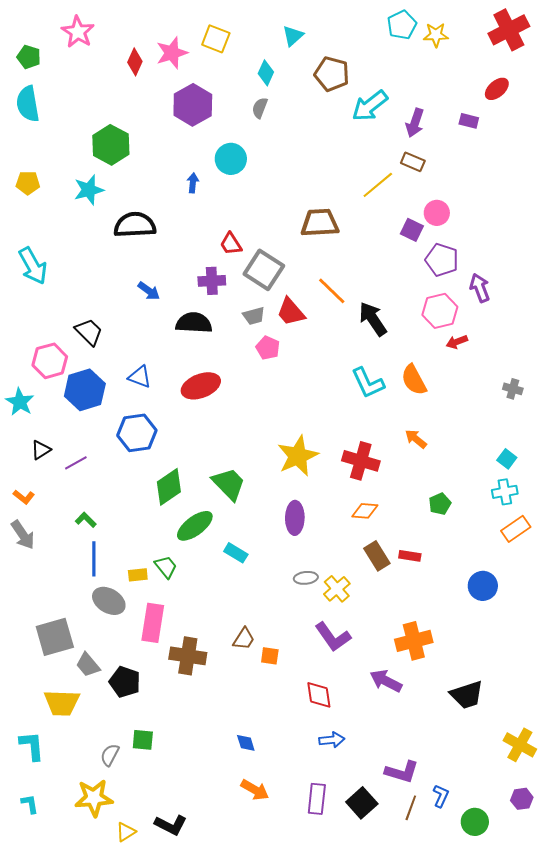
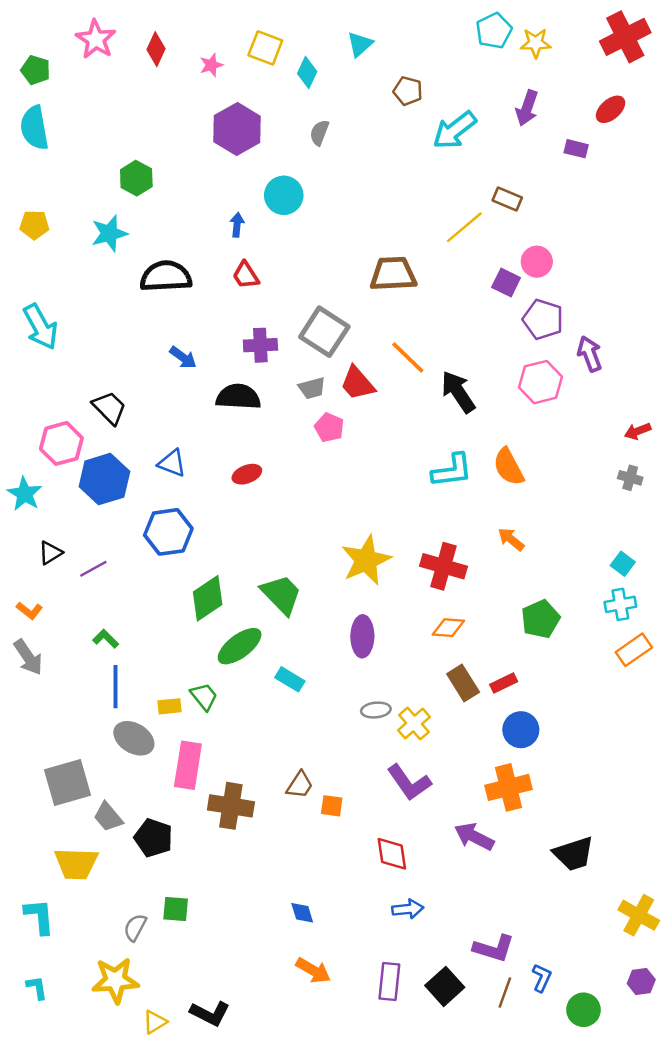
pink star: (172, 53) -> (211, 65), size x0.6
red diamond: (135, 62) -> (156, 49), moved
cyan diamond: (266, 73) -> (307, 72), moved
brown pentagon: (332, 74) -> (408, 91), size x0.7
purple arrow: (415, 123) -> (527, 108), moved
green hexagon: (111, 145) -> (136, 178), size x0.7
red trapezoid: (231, 244) -> (246, 275), moved
red arrow: (457, 342) -> (638, 431), moved
cyan L-shape: (368, 383) -> (452, 470), turned -72
red ellipse: (201, 386) -> (247, 474), size x0.6
green pentagon: (440, 504) -> (540, 619), size x1.4
red rectangle: (410, 556) -> (504, 683), turned -35
blue circle: (483, 586) -> (521, 730), moved

